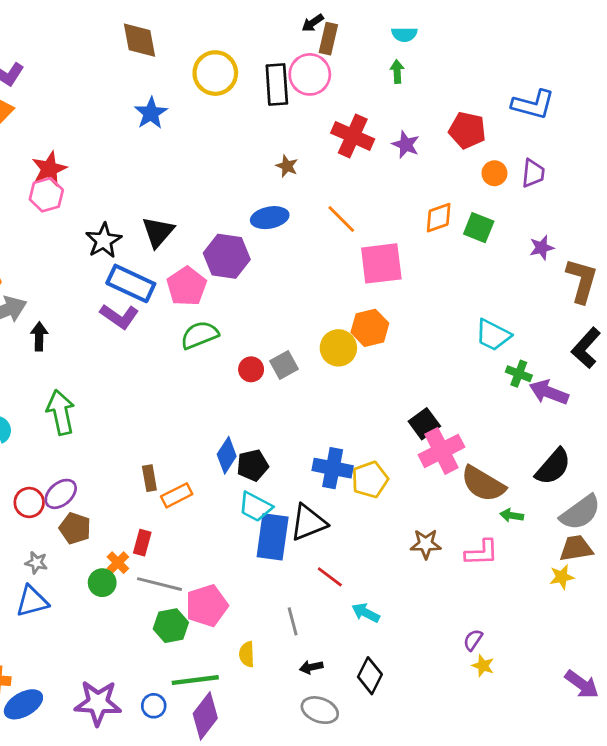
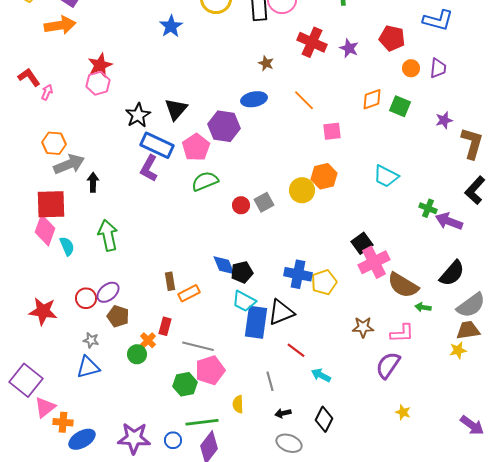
pink square: (381, 263) -> (332, 131), size x0.6
purple L-shape: (119, 316) -> (149, 168), turned 84
cyan trapezoid: (493, 335) -> (386, 176), moved
blue diamond: (227, 455) -> (224, 265), turned -55
gray line: (159, 584) -> (198, 346), moved
purple semicircle: (473, 640) -> (388, 365), moved, size x1.8

